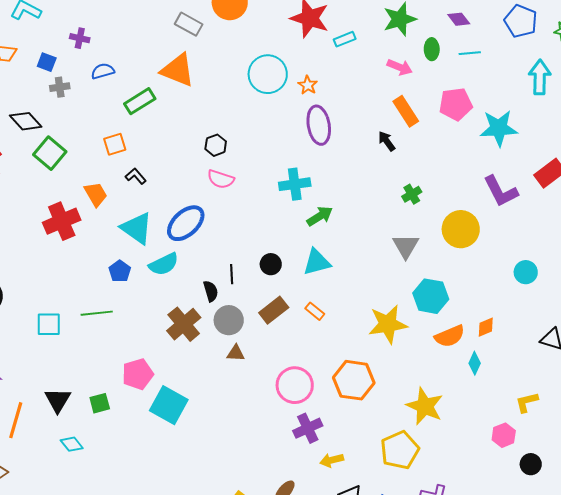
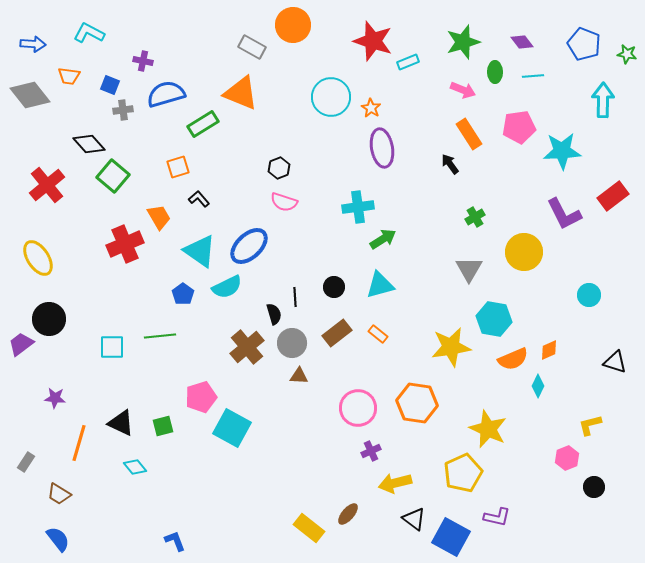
blue semicircle: (103, 71) -> (166, 94), size x1.6
black triangle: (58, 400) -> (121, 423), turned -36
purple cross: (308, 428) -> (371, 451), size x0.7
yellow arrow: (332, 460) -> (395, 483), size x1.4

